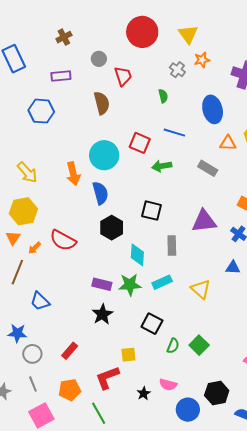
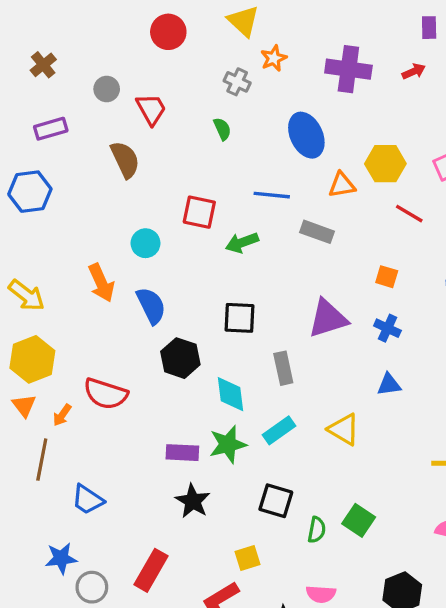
red circle: (142, 32) -> (168, 32), size x0.7
blue line: (174, 133) -> (272, 195), moved
cyan circle: (104, 155) -> (146, 243), size x0.6
red rectangle: (70, 351) -> (151, 570), size x1.4

